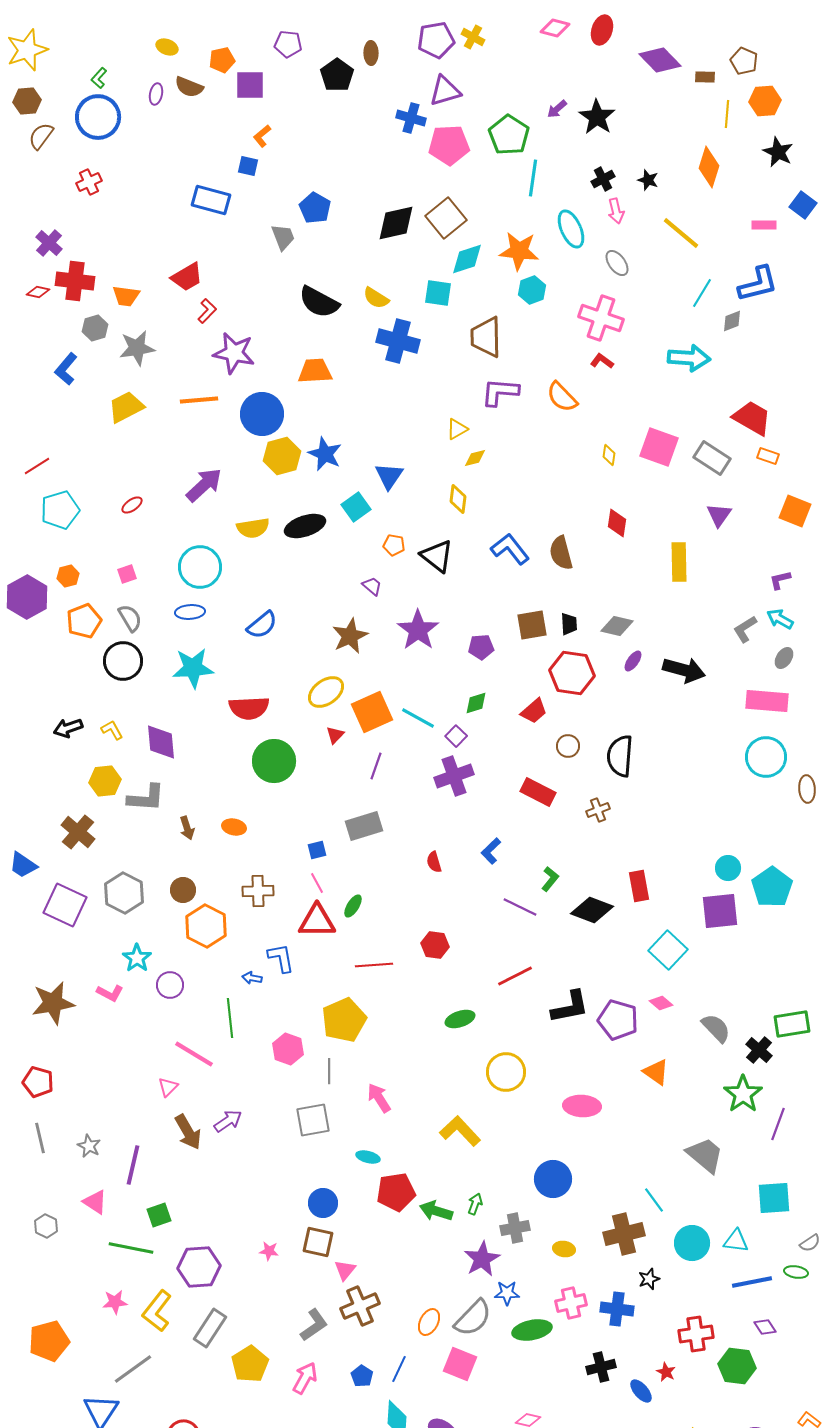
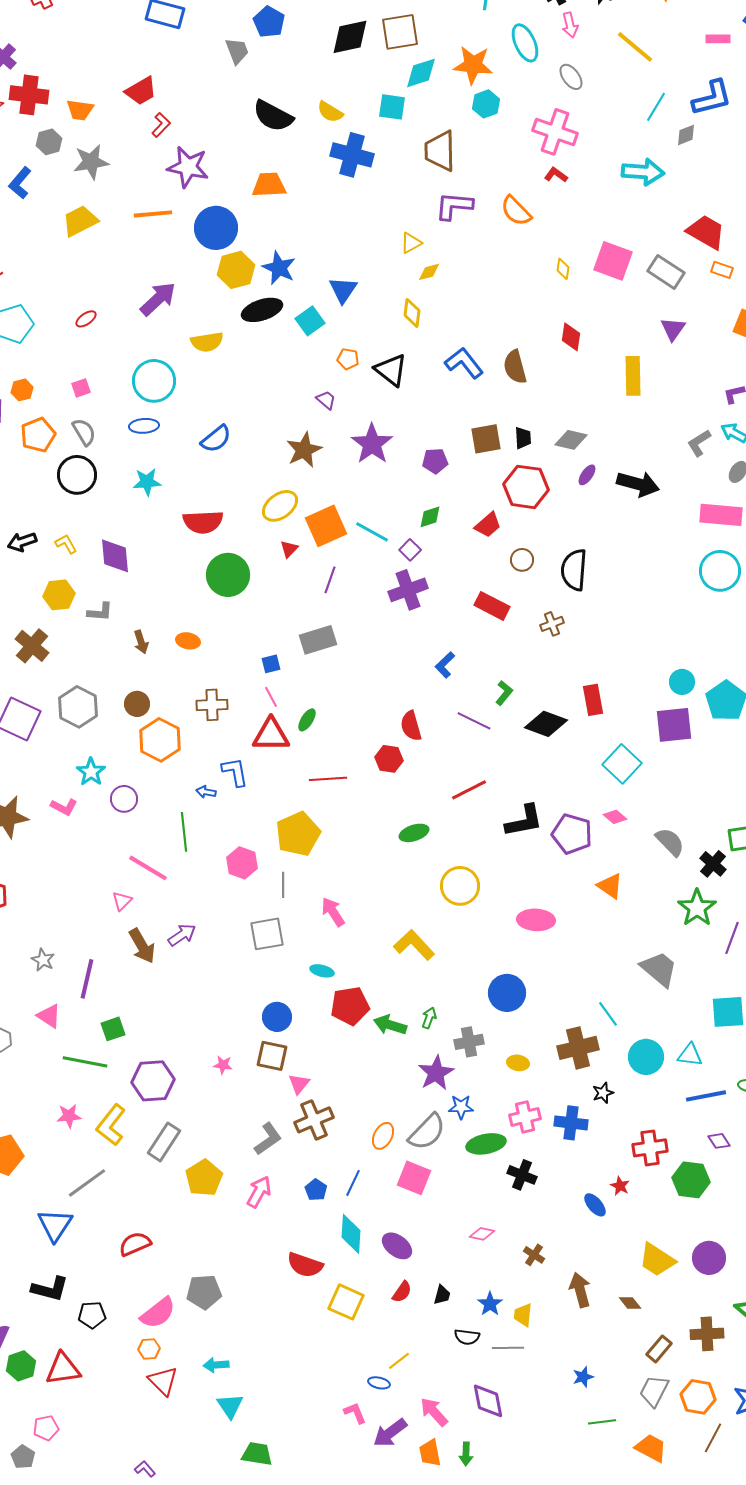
brown square: (446, 218) -> (400, 32), turned 30
black ellipse: (305, 526) -> (262, 310), moved
cyan star: (193, 668) -> (147, 482), size x0.7
gray L-shape: (146, 798) -> (100, 612), size x0.7
red semicircle: (434, 862) -> (411, 726), moved, size x1.4
black cross: (601, 1367) -> (522, 1175), moved, turned 36

